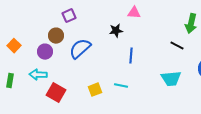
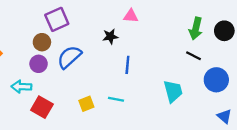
purple square: (69, 16) -> (57, 19), size x1.5
black line: (177, 46) -> (194, 56), moved
purple circle: (45, 52) -> (39, 64), moved
cyan trapezoid: (171, 79) -> (173, 91), turned -100

